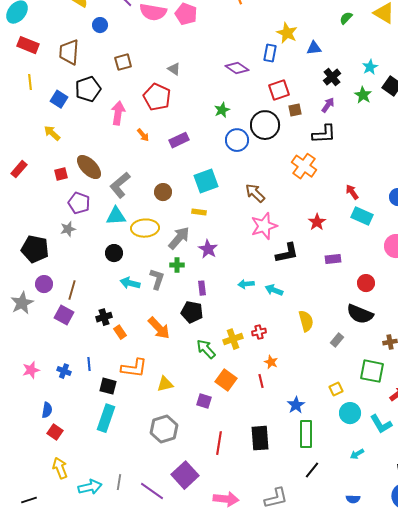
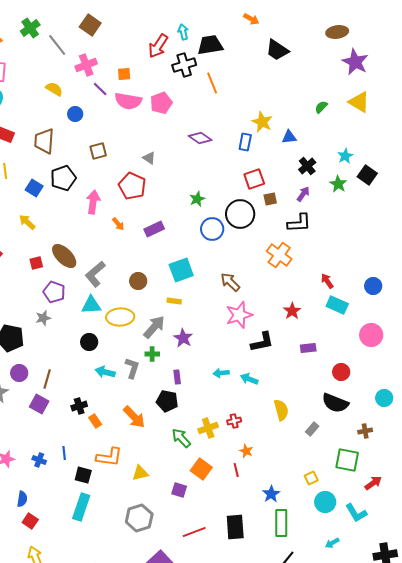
pink pentagon: (186, 14) -> (161, 103), turned 30
purple diamond: (237, 68) -> (200, 138), moved
red line: (219, 443) -> (194, 532), turned 60

